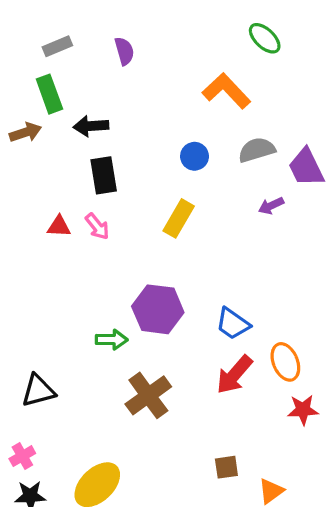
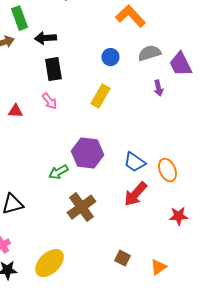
purple arrow: (271, 206) -> (158, 88), turned -77
red triangle: (59, 226) -> (15, 111), moved
green arrow: (112, 340) -> (58, 172), turned 150
orange ellipse: (285, 362) -> (167, 170), moved
brown square: (226, 467) -> (122, 258), moved, turned 35

